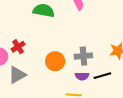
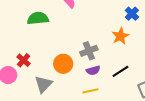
gray triangle: (17, 75) -> (43, 84), moved
black line: (102, 76) -> (120, 71), moved

